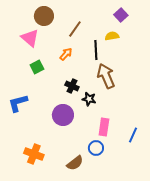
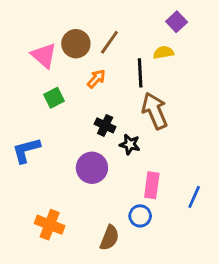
brown circle: (44, 16) -> (76, 44), moved
brown semicircle: (75, 163) -> (109, 238), turned -30

